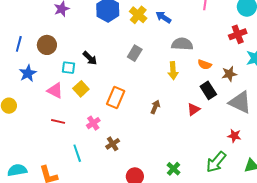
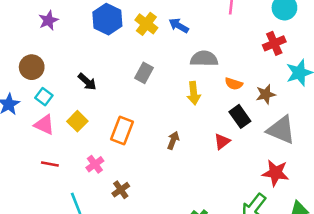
cyan square: (69, 68) -> (44, 97), moved, turned 32
red star: (234, 136) -> (275, 173), size x1.5

